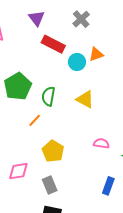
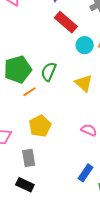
green pentagon: (18, 86) -> (18, 69), moved

